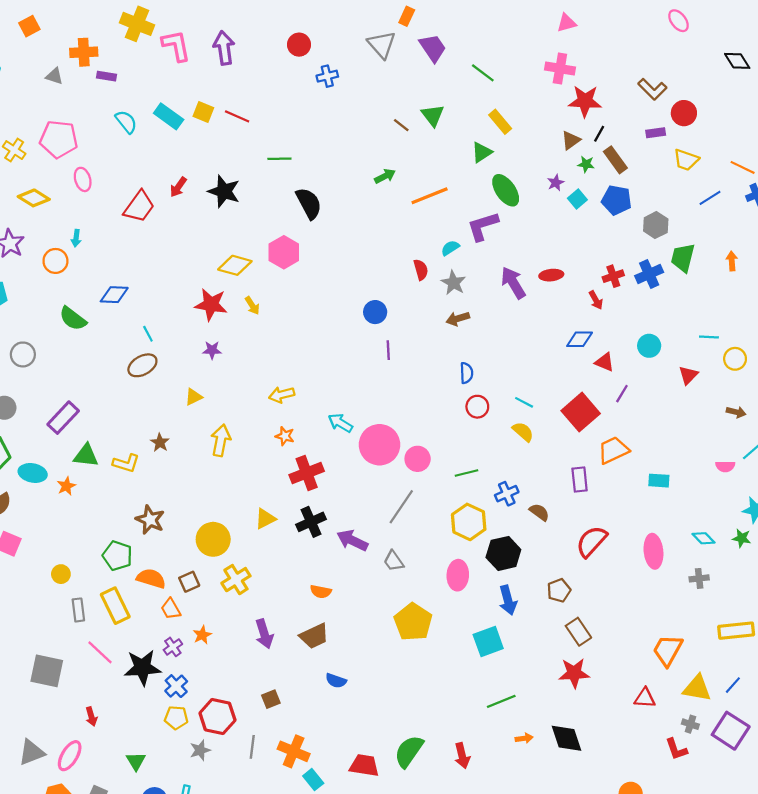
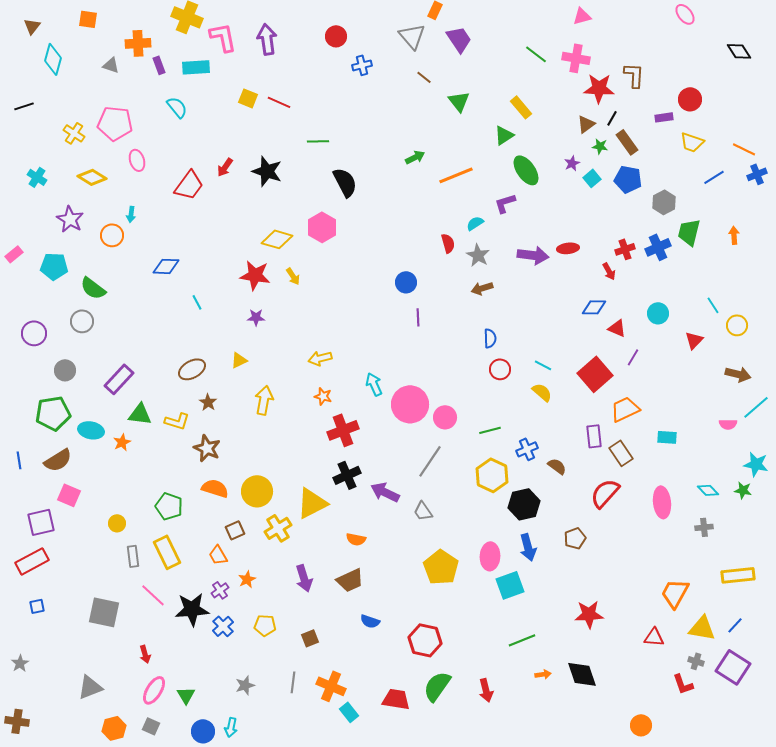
orange square: (29, 26) -> (88, 19), turned 36
green line: (483, 73) -> (536, 54), moved
purple rectangle: (107, 76) -> (159, 65), turned 60
brown L-shape: (652, 89) -> (634, 75), moved, turned -132
cyan rectangle: (169, 116) -> (196, 67), moved, turned -40
brown line: (401, 125) -> (424, 77), moved
purple L-shape: (483, 226) -> (505, 203), size x0.7
purple arrow: (513, 283) -> (533, 255), turned 128
green semicircle: (73, 319) -> (93, 288), moved
cyan line: (709, 337) -> (713, 305), turned 54
brown ellipse: (142, 365) -> (192, 369), moved
brown arrow: (736, 412) -> (738, 374), size x1.4
cyan arrow: (340, 423) -> (374, 384), turned 35
yellow triangle: (265, 519) -> (312, 503), moved, size x1.6
brown star: (150, 520) -> (207, 448), moved
pink ellipse: (458, 575) -> (490, 556), moved
orange semicircle: (151, 578) -> (215, 488), moved
brown rectangle: (578, 632) -> (621, 453), moved
red hexagon: (217, 717) -> (425, 640), moved
yellow pentagon: (176, 718) -> (265, 625), moved
pink ellipse: (70, 756) -> (154, 690), moved

